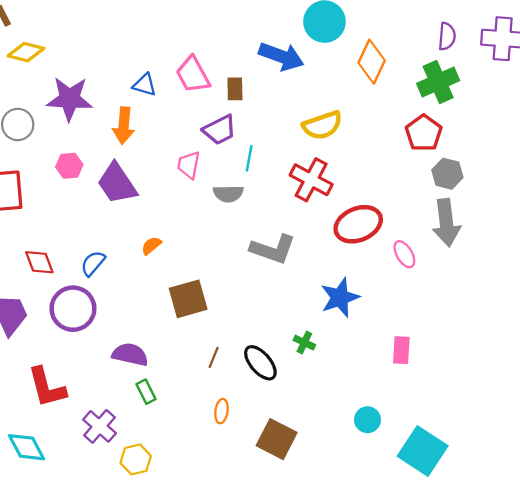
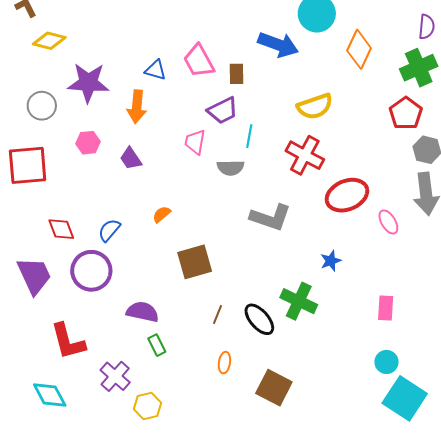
purple trapezoid: (117, 183) -> (131, 159), size x0.6
blue star: (340, 298) -> (331, 261), size x0.6
green cross: (304, 343) -> (299, 301), size x1.8
cyan circle: (367, 420) -> (387, 362), moved

